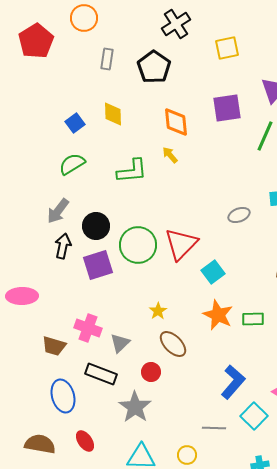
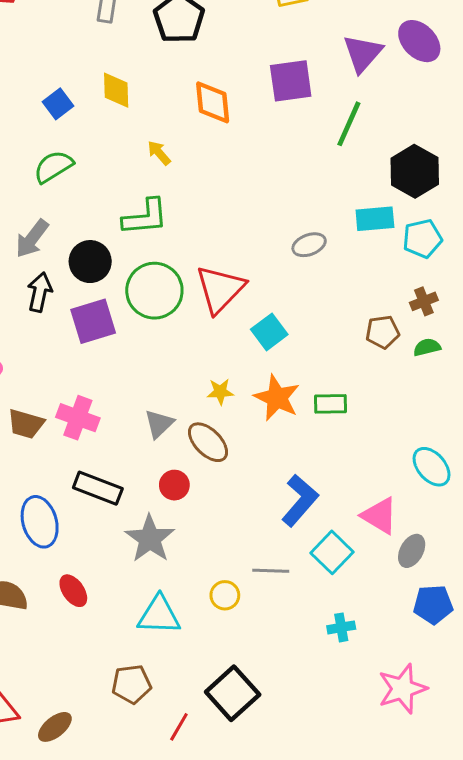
yellow arrow: (170, 155) -> (159, 153), moved
green L-shape: (132, 171) -> (145, 217), moved
yellow star: (158, 311) -> (220, 392), moved, turned 30
gray triangle: (120, 343) -> (159, 424), moved
brown trapezoid: (54, 346) -> (26, 424), moved
yellow circle: (187, 455) -> (225, 595), moved

